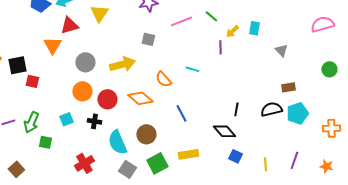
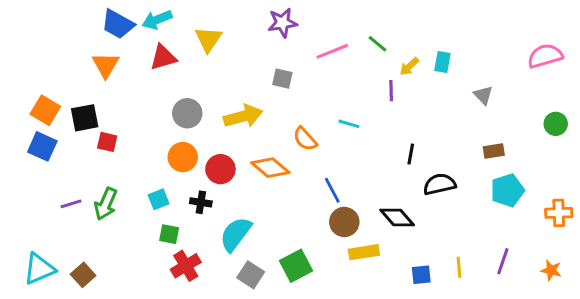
orange triangle: (52, 45) -> (106, 65), moved
black line: (236, 109) -> (411, 154), moved
black semicircle: (271, 109) -> (439, 184), moved
brown circle: (146, 134) -> (344, 222), moved
green square: (45, 142) -> (169, 234), moved
cyan semicircle: (117, 142) -> (236, 234), turned 60
yellow rectangle: (188, 154) -> (364, 252), moved
blue square: (235, 156) -> (421, 275), moved, turned -32

